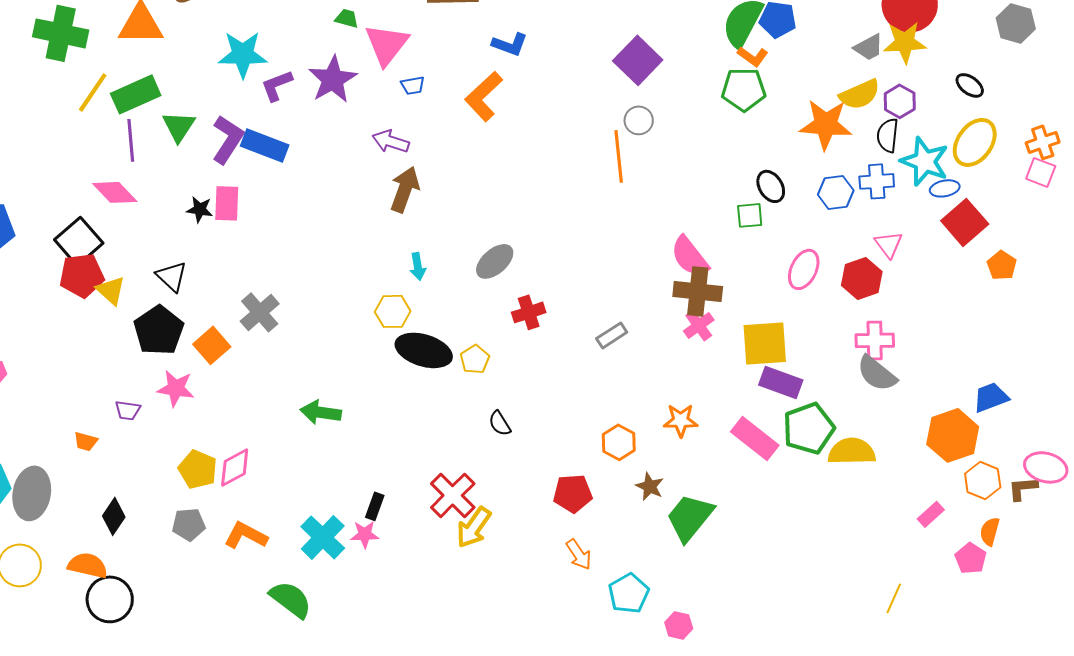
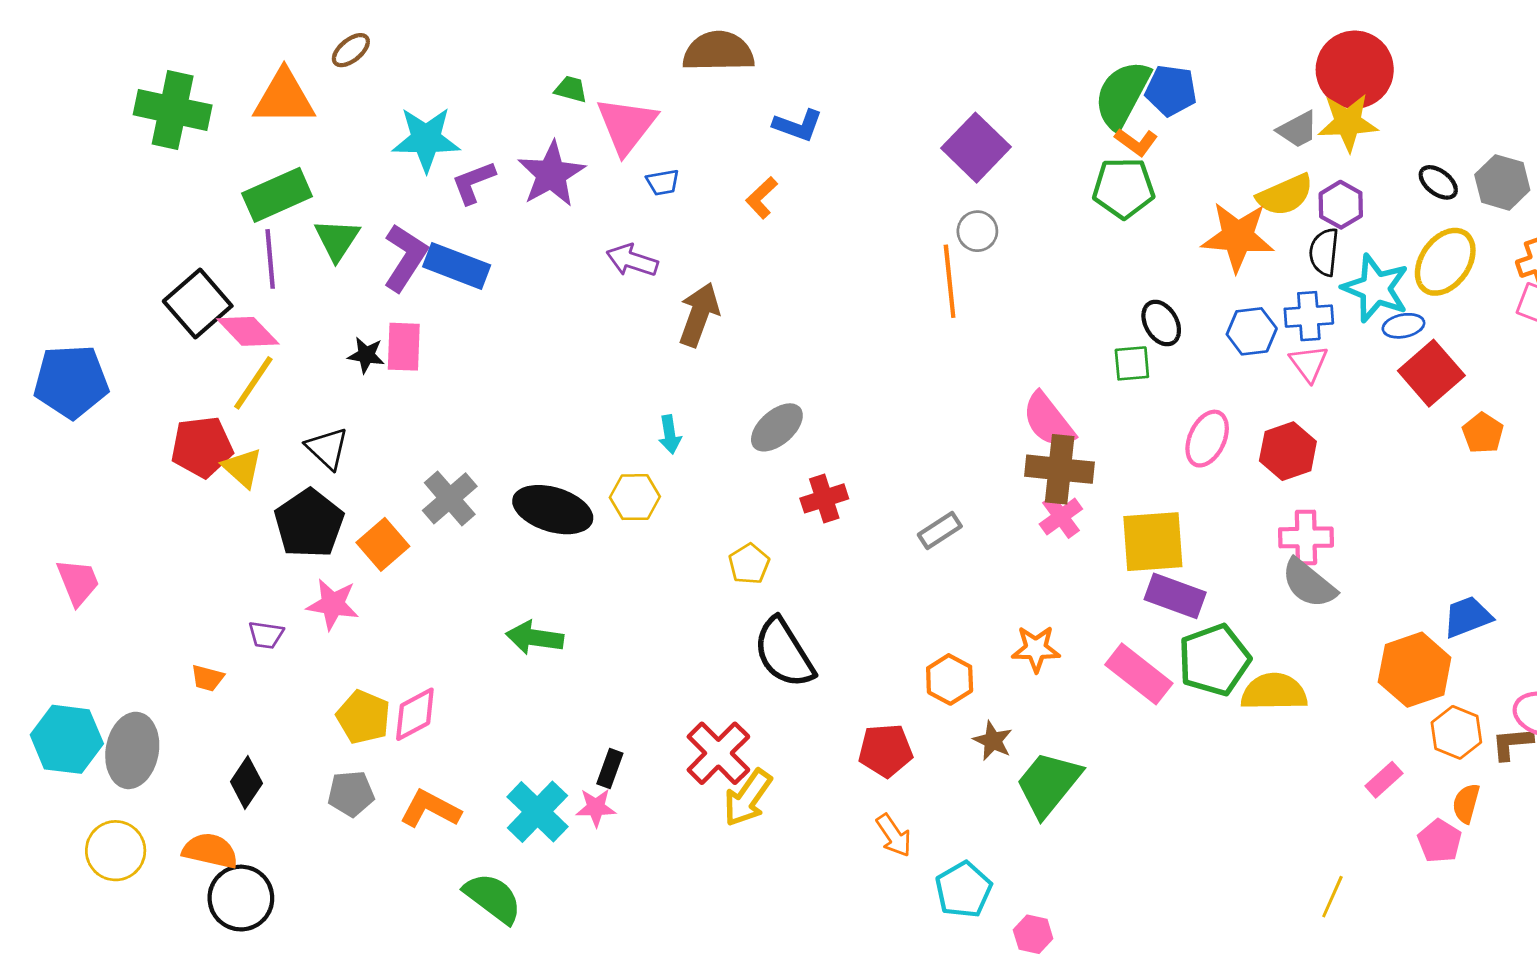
gray hexagon: (1016, 23) -> (1502, 182), moved
yellow line: (93, 92) -> (253, 383), moved
orange L-shape: (484, 96) -> (762, 198), size x0.6
brown arrow: (405, 189) -> (699, 315), moved
black square: (79, 241) -> (198, 304), moved
pink triangle: (889, 244) -> (1309, 363), moved
black ellipse: (424, 350) -> (553, 510), moved
black semicircle: (500, 423) -> (784, 653), size x2.0

